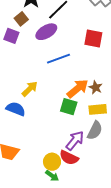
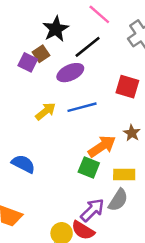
purple square: (11, 36) -> (28, 62), moved
brown star: (96, 87) -> (132, 133), moved
yellow arrow: (30, 89) -> (46, 111), moved

